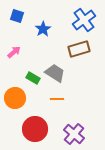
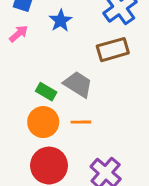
pink arrow: (14, 52) -> (19, 34), moved
orange circle: (15, 98) -> (43, 122), moved

